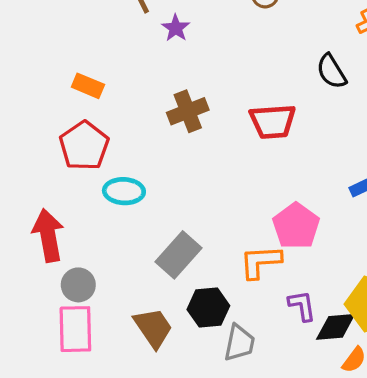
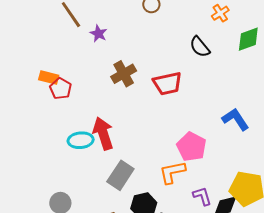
brown cross: (188, 111) -> (124, 74), moved
red pentagon: (84, 146) -> (61, 89), moved, size x0.7
red arrow: (48, 235) -> (103, 133), moved

